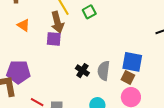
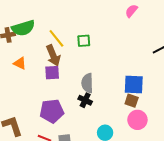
green square: (89, 12) -> (84, 41), turned 32
gray semicircle: (104, 71) -> (87, 83), moved
purple pentagon: (18, 72) -> (52, 111), moved

